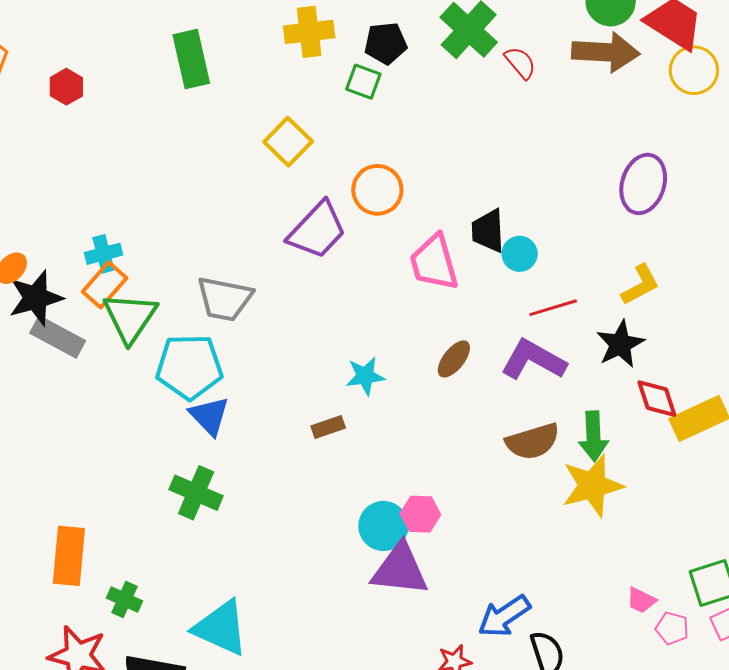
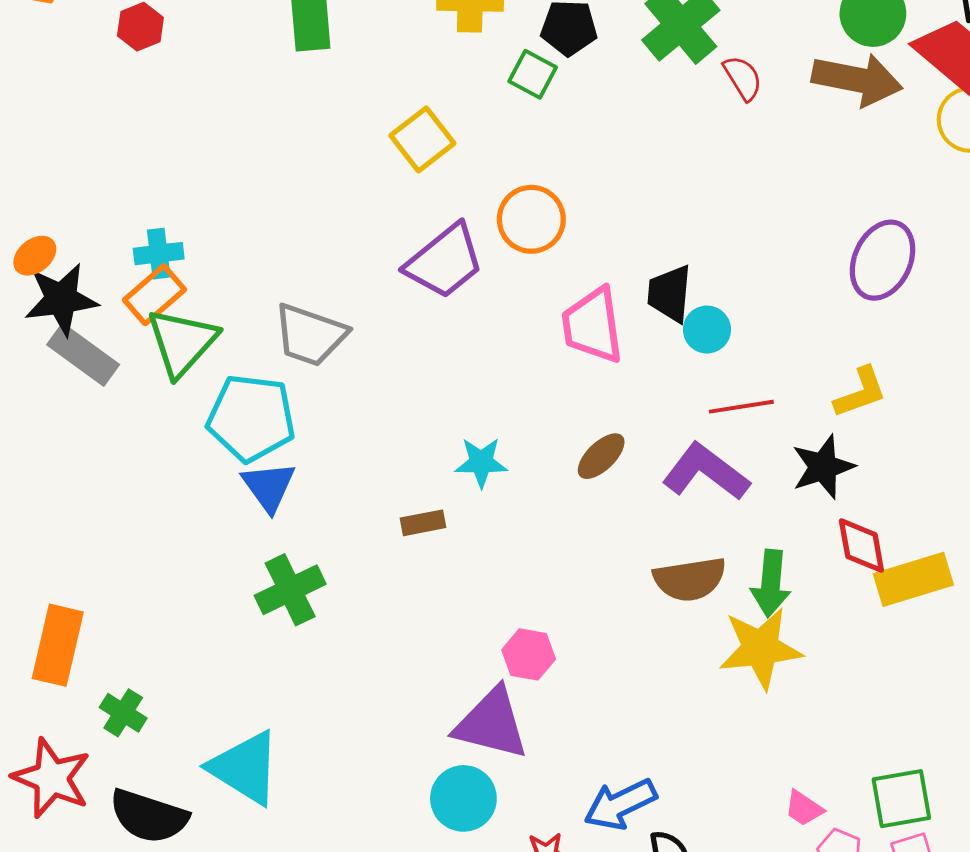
green cross: (196, 493) -> (290, 590), moved, turned 33
cyan circle: (383, 526) -> (463, 798), moved

